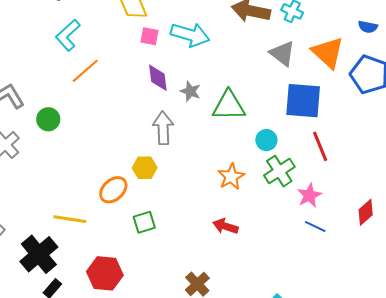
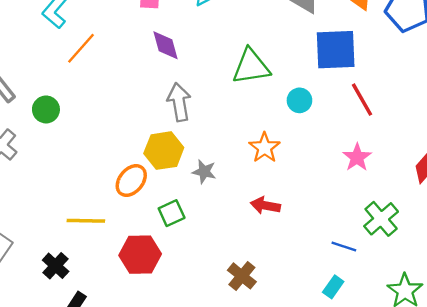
gray star: (190, 91) -> (204, 172), moved
yellow hexagon: (145, 168) -> (164, 151), size x1.4
green cross: (279, 171) -> (381, 219), moved
blue line: (315, 226) -> (344, 246), moved
black cross: (39, 254) -> (56, 266), size x0.6
red hexagon: (105, 273) -> (140, 255), moved

